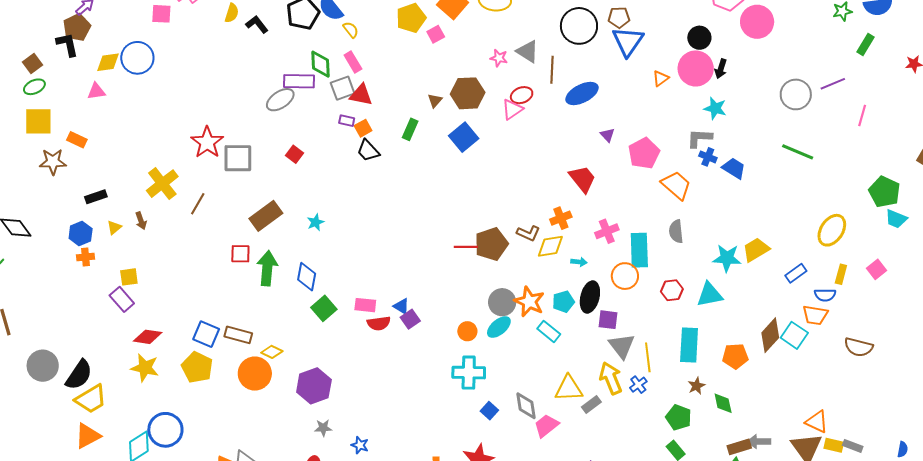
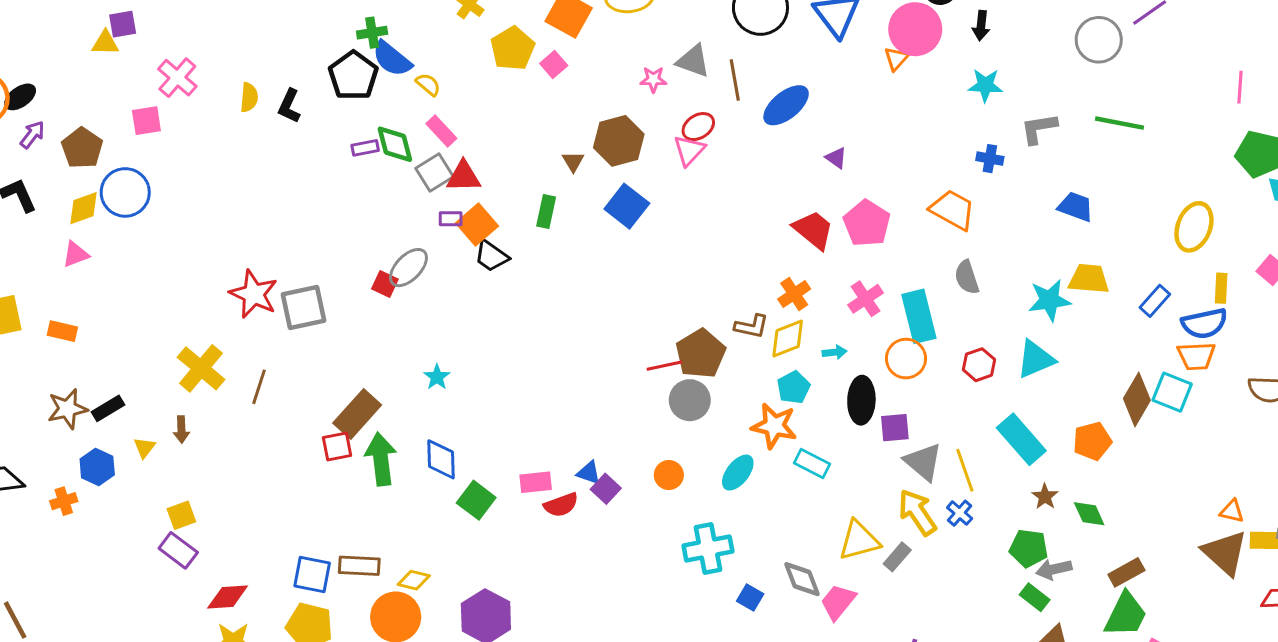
black L-shape: (257, 24) -> (289, 106), turned -105
brown pentagon: (77, 27) -> (82, 148), moved
pink circle: (696, 68) -> (915, 29), moved
purple rectangle: (299, 81) -> (365, 148), moved, size x0.6
gray ellipse: (280, 100) -> (408, 268), moved
pink line: (862, 115) -> (1240, 87), moved
orange square: (363, 128) -> (477, 225), size x1.5
gray L-shape: (699, 138) -> (1039, 128), moved
pink pentagon: (644, 153) -> (867, 223), moved
brown star: (53, 162) -> (67, 409), moved
blue trapezoid: (734, 168) -> (1076, 207), moved
brown rectangle: (266, 216) -> (357, 414), moved
brown arrow: (141, 221) -> (181, 429), turned 30
yellow trapezoid: (756, 250) -> (1089, 279), turned 48
orange cross: (85, 257) -> (64, 501), moved
blue semicircle: (825, 295) -> (1204, 323), size x1.4
gray circle: (502, 302) -> (690, 400), moved
cyan pentagon: (563, 302) -> (794, 387), moved
orange circle: (467, 331) -> (669, 475), moved
cyan rectangle: (689, 345) -> (1021, 439), turned -32
orange triangle: (817, 422) -> (1232, 511), size x0.7
gray arrow: (759, 442) -> (1054, 569), moved

